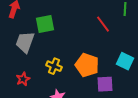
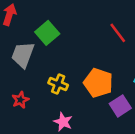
green square: (45, 24) -> (47, 33), turned -30
purple square: (105, 84) -> (120, 106), turned -30

